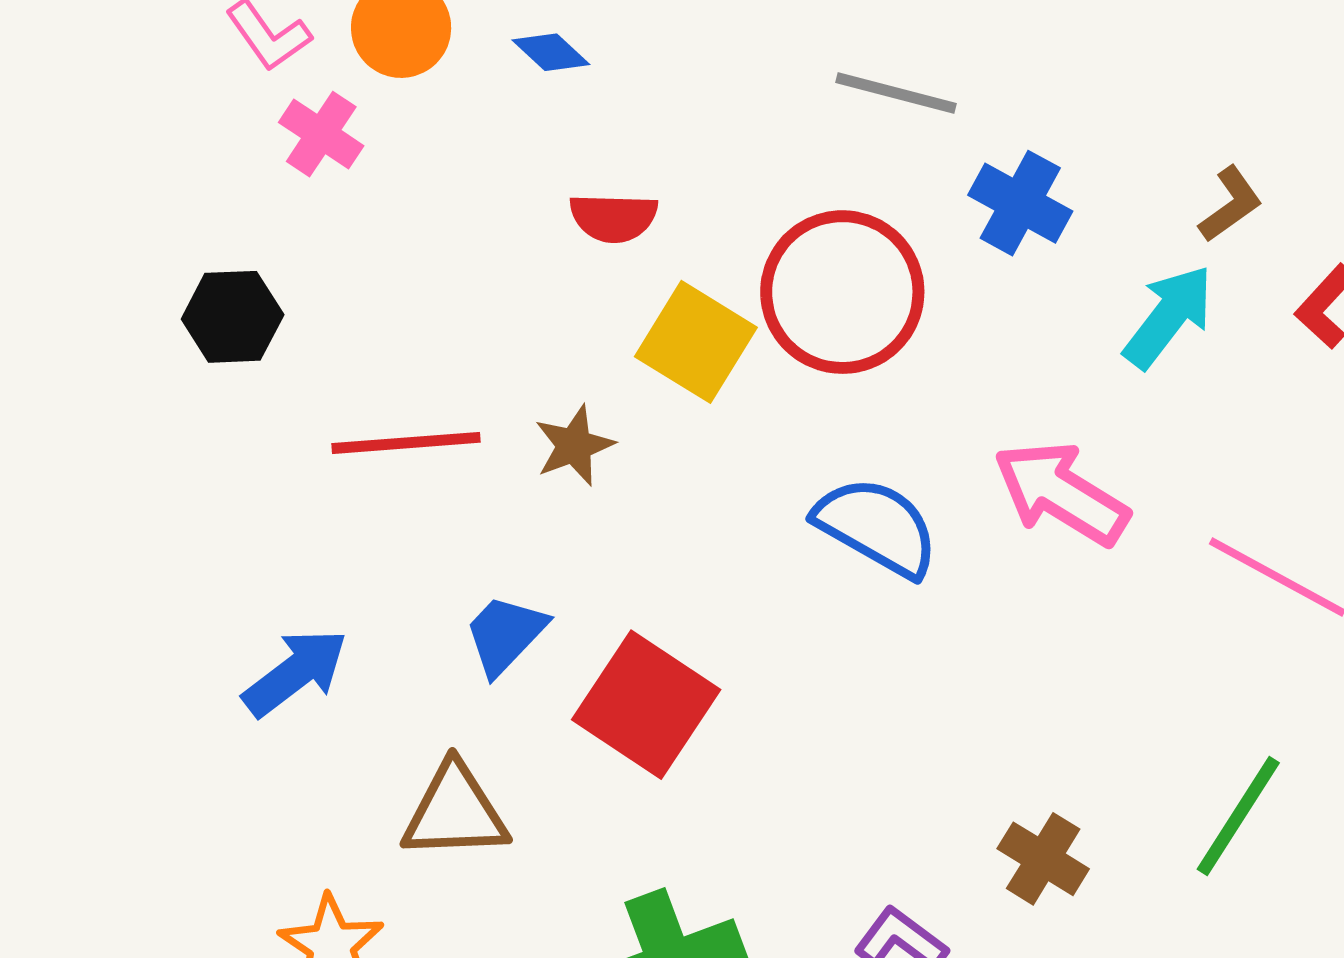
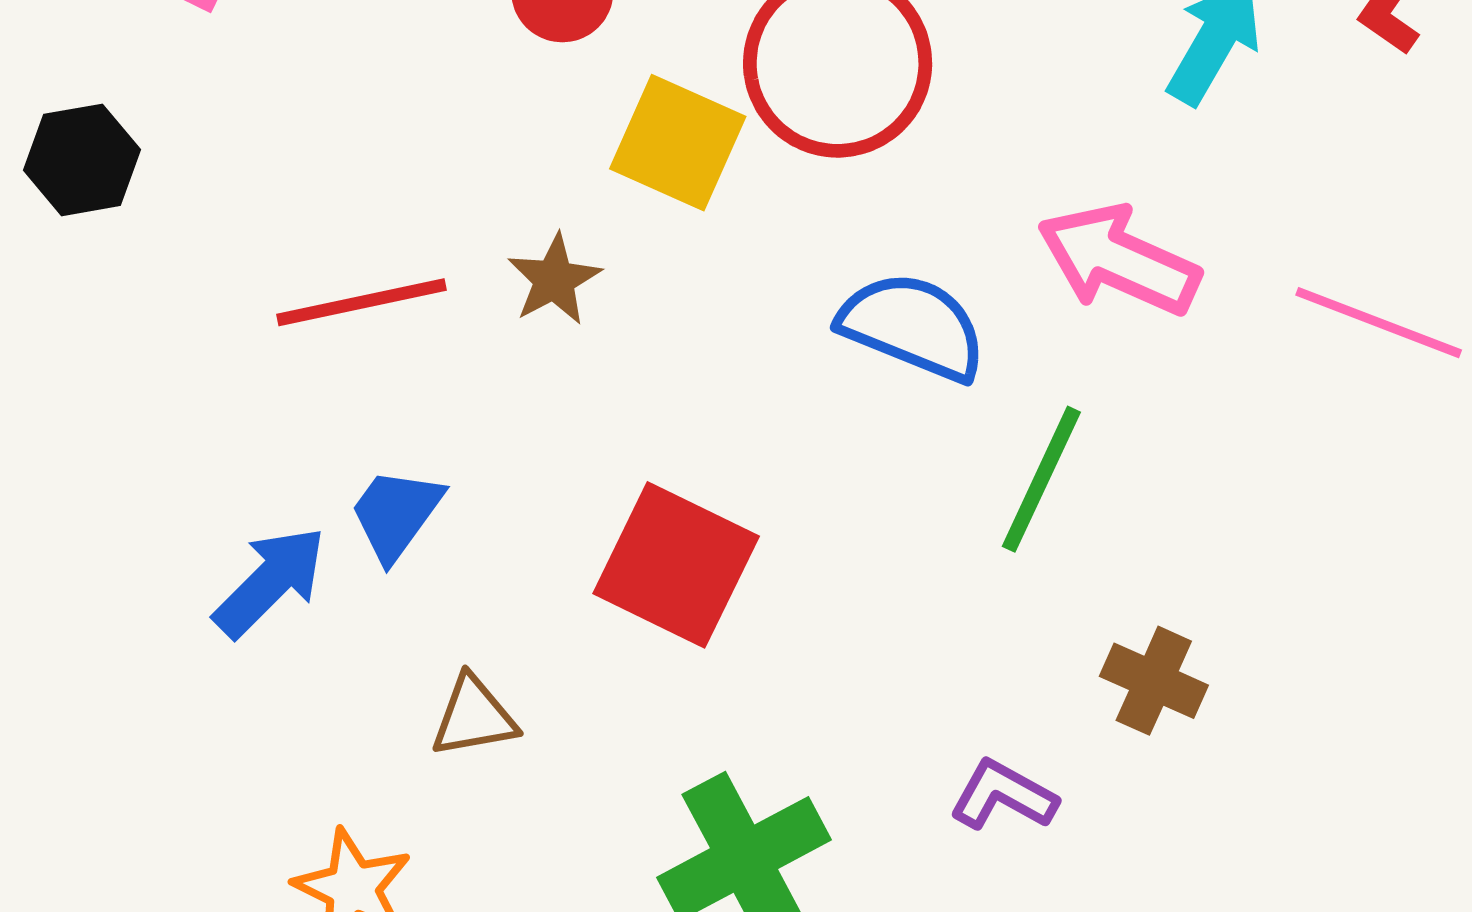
black hexagon: (233, 317) -> (82, 160), moved
blue trapezoid: (505, 635) -> (396, 514), moved
brown triangle: (455, 812) -> (474, 717), size x0.7
green line: (1238, 816) -> (1041, 479), moved

